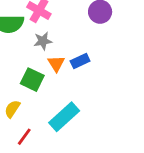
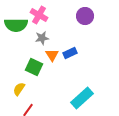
cyan rectangle: (64, 117) -> (82, 98), moved

